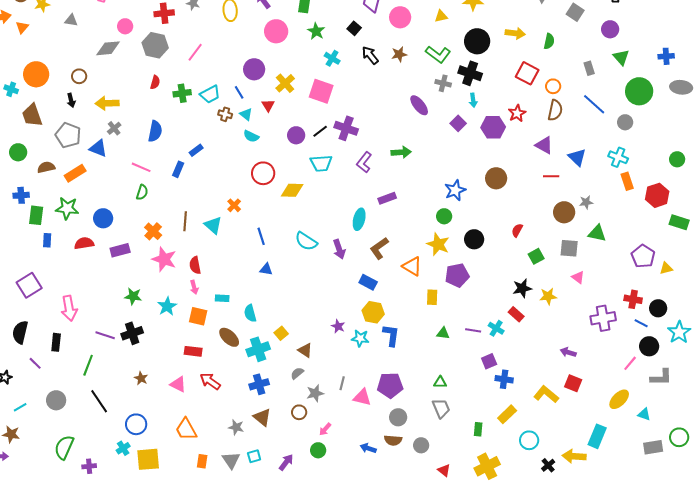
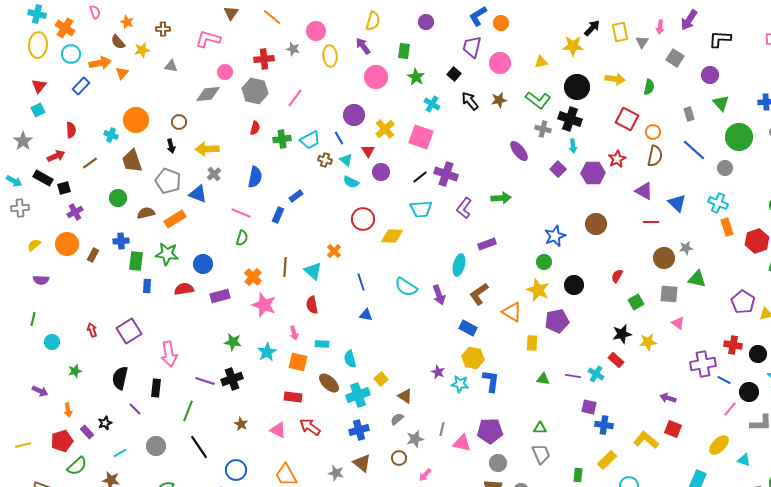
purple circle: (296, 135) -> (381, 172), moved
red semicircle: (195, 265) -> (312, 305), moved
blue line: (641, 323) -> (724, 380), moved
purple square: (489, 361) -> (589, 407), turned 35

